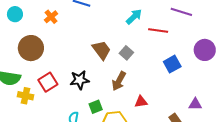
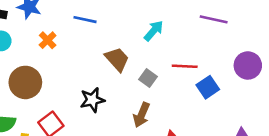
red line: (158, 31) -> (185, 66), moved
brown trapezoid: (101, 50) -> (117, 59), moved
black star: (80, 80) -> (92, 100), moved

